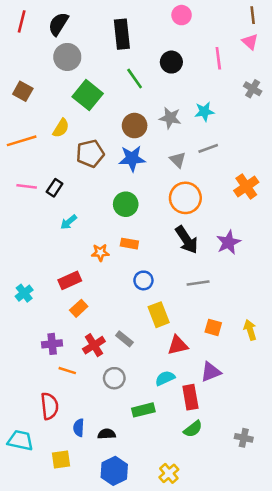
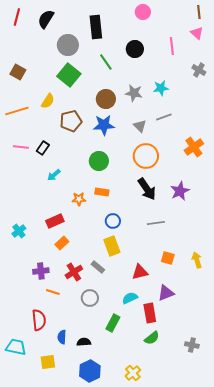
gray circle: (67, 57) -> (68, 45), moved
yellow rectangle: (159, 315) -> (112, 246), moved
green rectangle: (143, 410) -> (113, 323), turned -48

